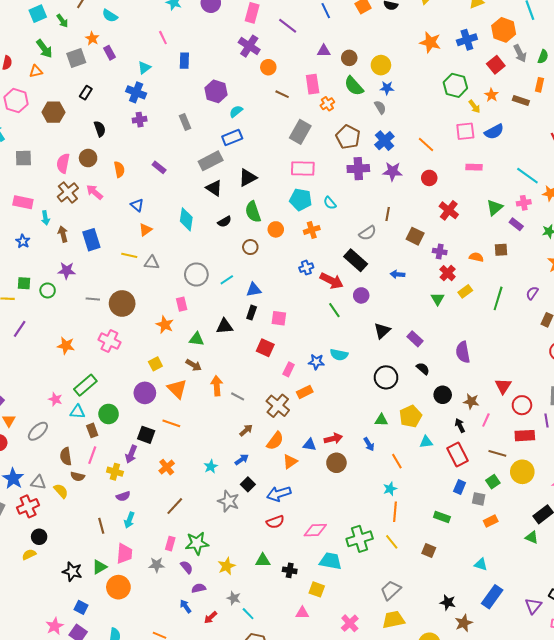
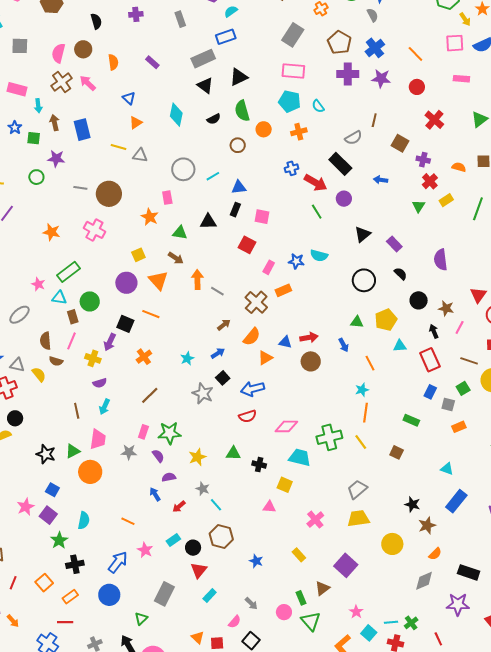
green square: (24, 283) -> (34, 138), moved

